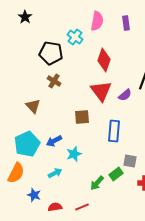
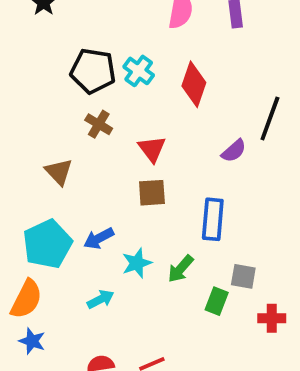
cyan cross: (75, 37) -> (139, 71), moved
red triangle: (101, 91) -> (152, 149), moved, size x0.7
green rectangle: (116, 174) -> (217, 301), turned -32
green arrow: (97, 183) -> (180, 269), moved
blue star: (34, 195) -> (32, 341), moved

